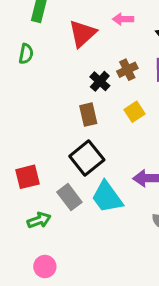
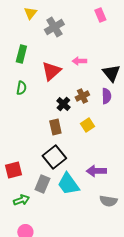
green semicircle: (26, 54) -> (21, 88), moved
gray rectangle: (69, 197) -> (42, 184), turned 60

